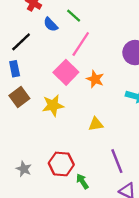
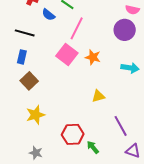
black line: (21, 42) -> (25, 33), turned 66
blue rectangle: (15, 69) -> (22, 57), turned 32
yellow star: (53, 105) -> (35, 115), moved
gray star: (24, 169) -> (36, 153), moved

